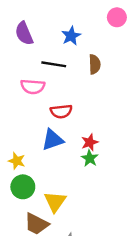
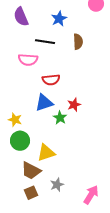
green star: (90, 158) -> (60, 118), moved
yellow triangle: (55, 202) -> (46, 153), turned 36

